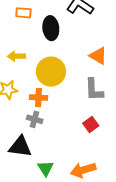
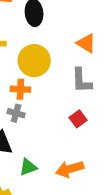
green triangle: (46, 168) -> (28, 167), turned 42

